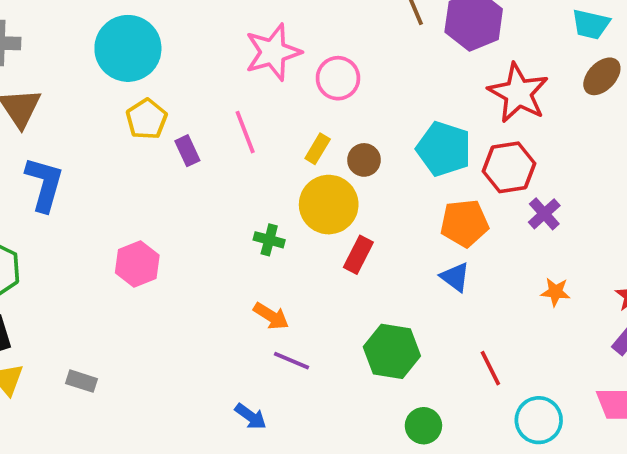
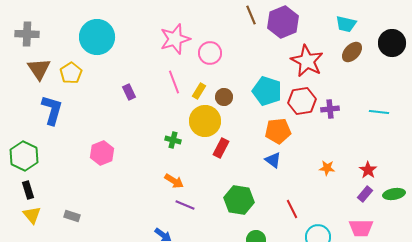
yellow pentagon: (147, 119) -> (71, 73), moved
pink line: (245, 132) -> (174, 82), moved
purple cross: (544, 214) -> (330, 109), moved, turned 36

